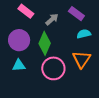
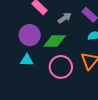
green diamond: (45, 43) -> (55, 41), turned 60

